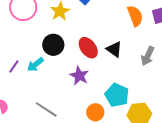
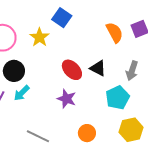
black circle: (53, 45) -> (14, 71), moved
cyan pentagon: (117, 95) -> (118, 98), moved, turned 30

